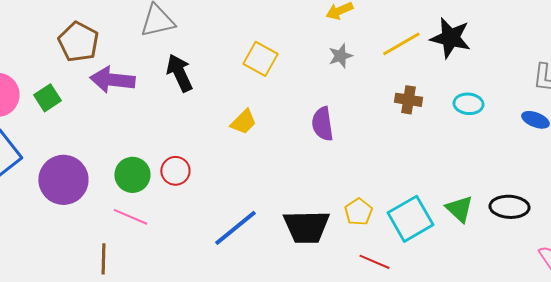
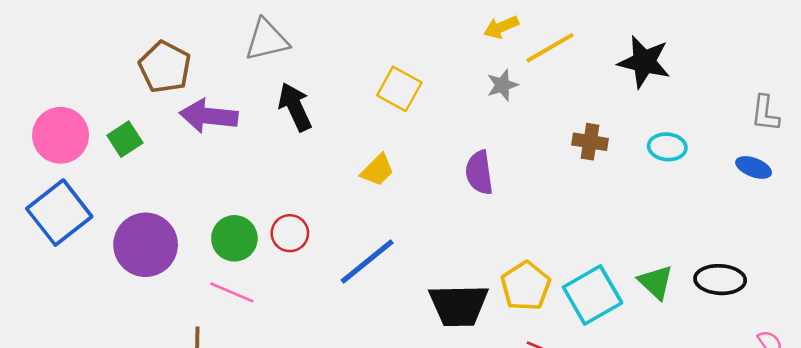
yellow line: (401, 44) -> (550, 48), moved
yellow pentagon: (358, 212) -> (526, 286), size x1.4
blue line: (235, 228) -> (367, 262), moved

